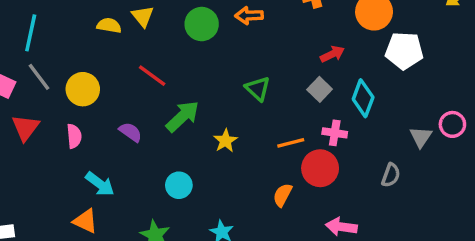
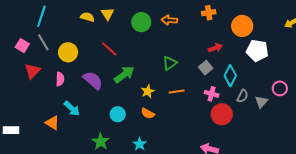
green triangle: (258, 89) -> (170, 63), turned 35
pink circle: (452, 124) -> (280, 88), moved
purple semicircle: (130, 132) -> (93, 80), size x1.5
orange line: (291, 143) -> (177, 91), moved
red circle: (320, 168) -> (222, 114), moved
gray semicircle: (391, 175) -> (242, 96), moved
orange semicircle: (283, 195) -> (148, 113), moved, turned -96
orange triangle: (85, 221) -> (52, 123), moved

